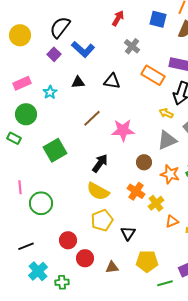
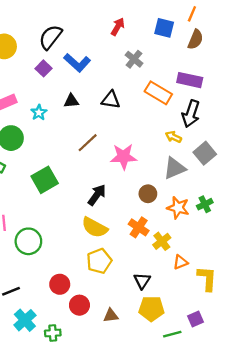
black triangle: (128, 233) -> (142, 281), moved

